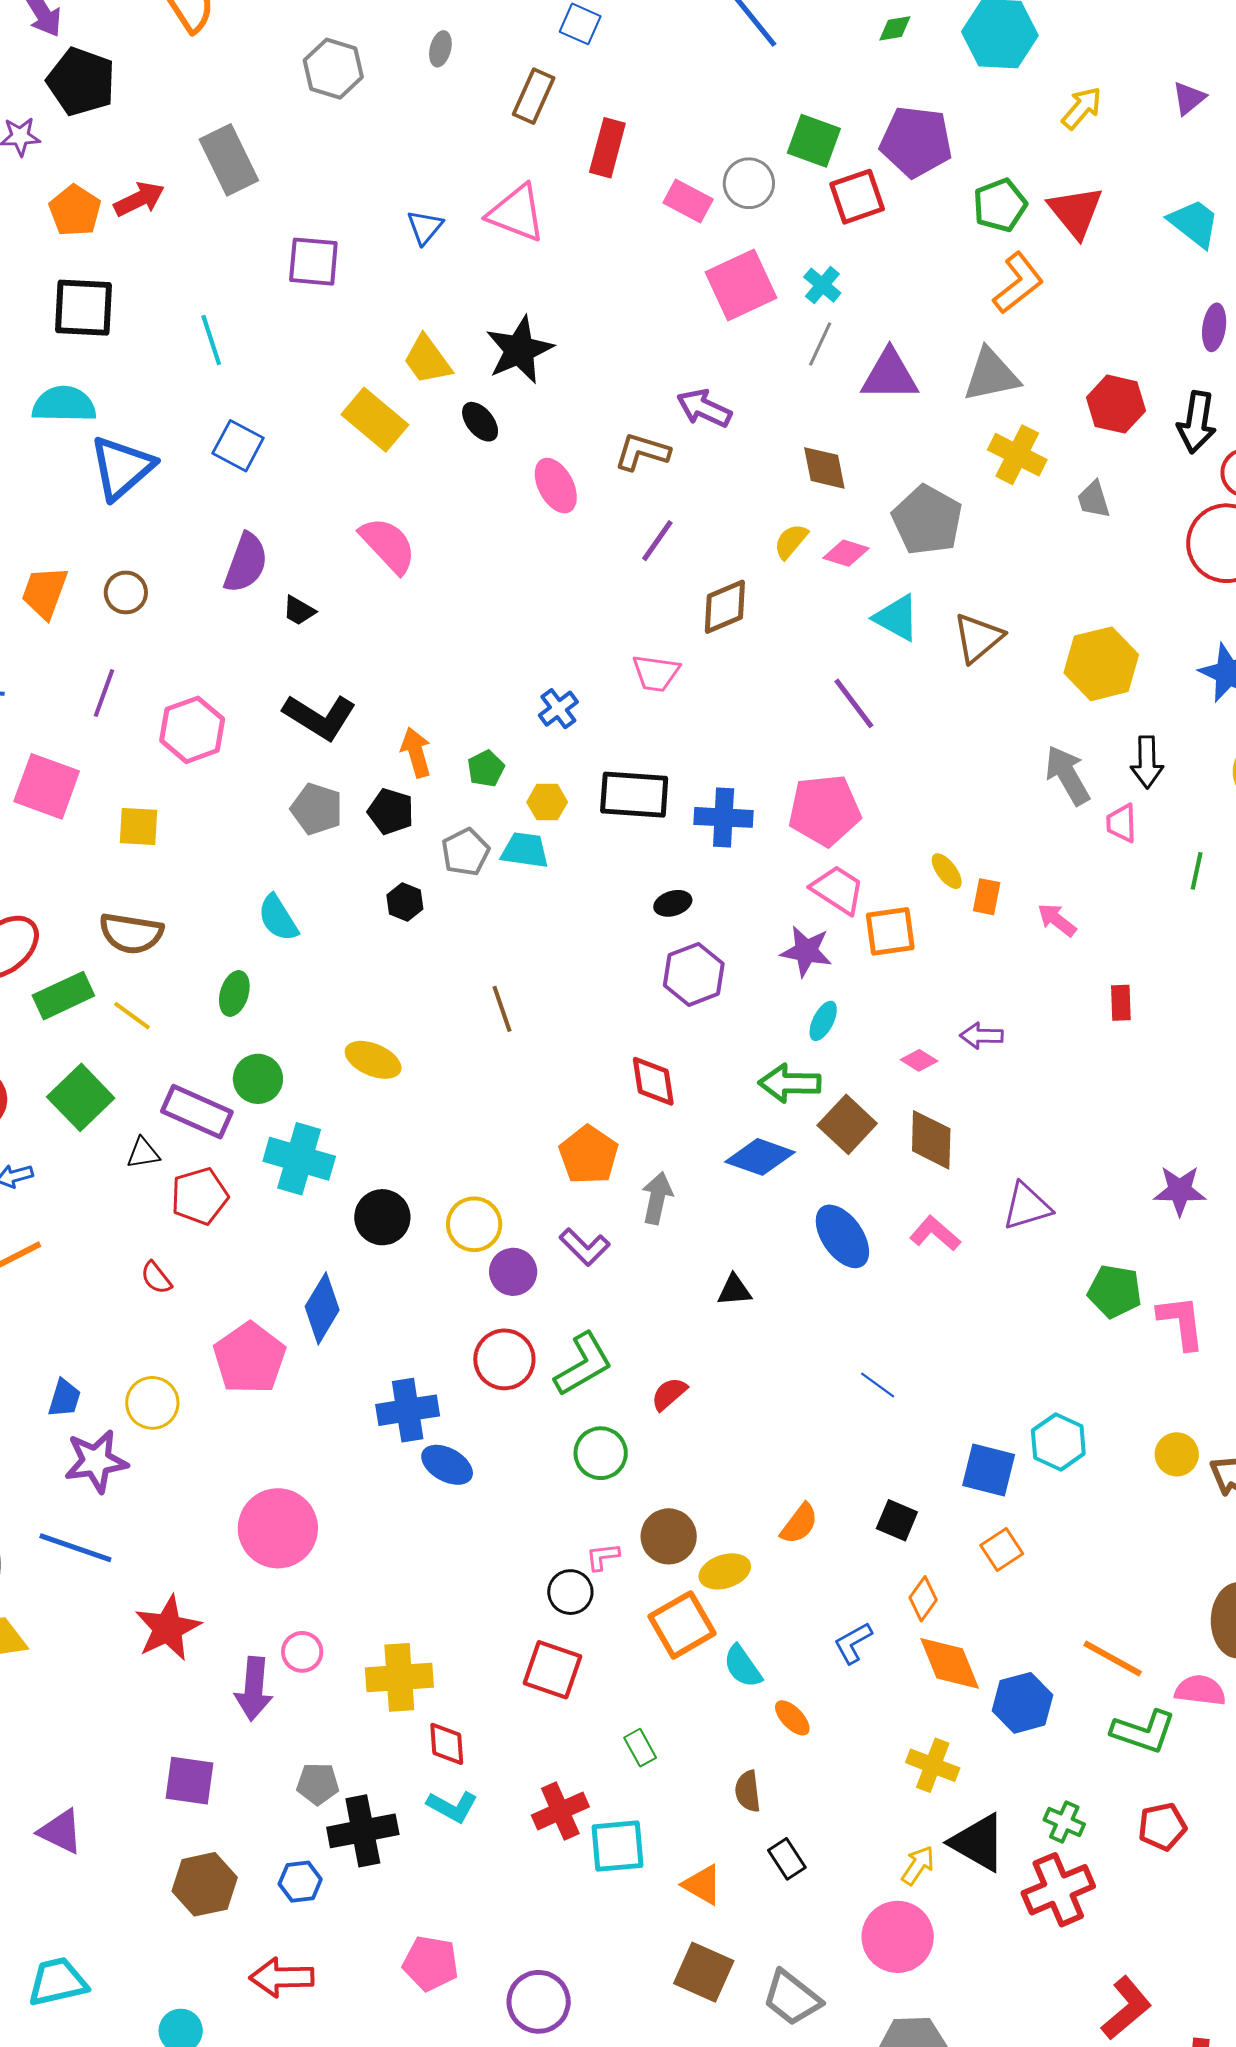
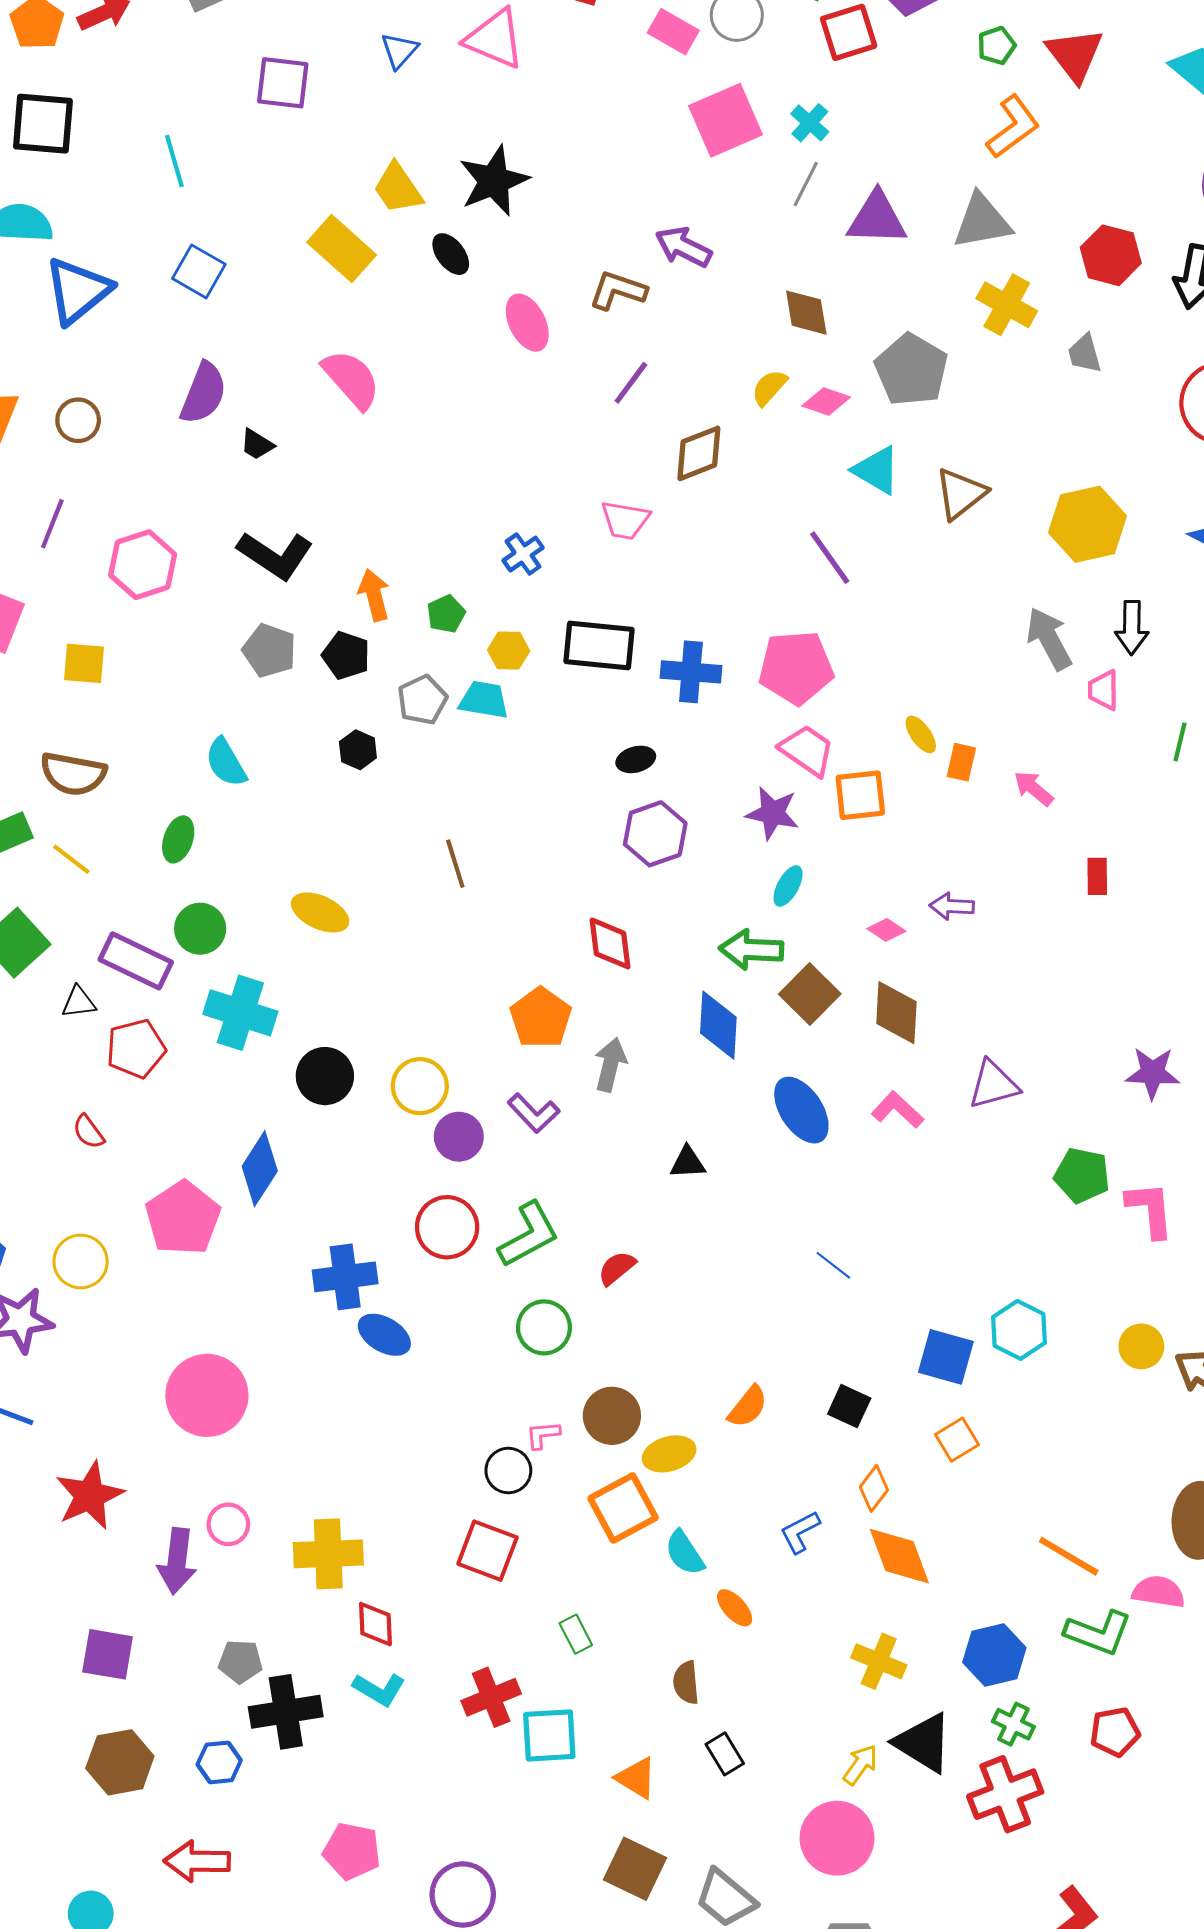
green pentagon: (1000, 205) -> (996, 46), size x0.7
blue diamond: (760, 1157) -> (718, 1025), turned 72
blue hexagon: (1022, 1703) -> (994, 1655), moved

